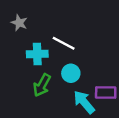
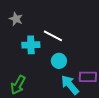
green arrow: (42, 85) -> (18, 85), moved

